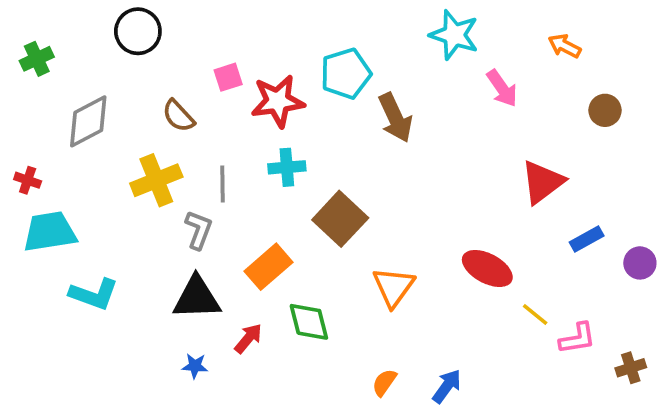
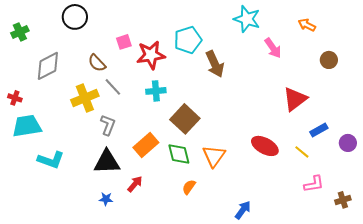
gray line: (223, 184) -> (113, 87), moved, turned -42
yellow line: (535, 314) -> (302, 152), moved
green diamond: (309, 322) -> (179, 154), moved
orange semicircle: (384, 382) -> (189, 187), moved

